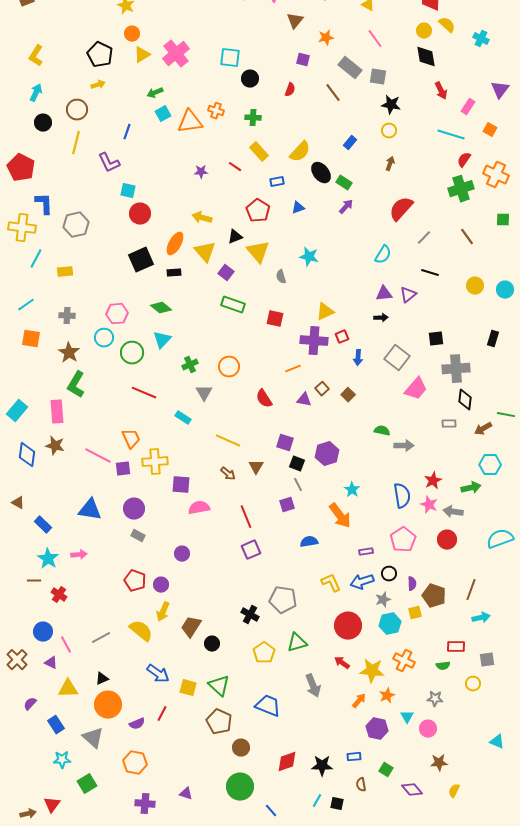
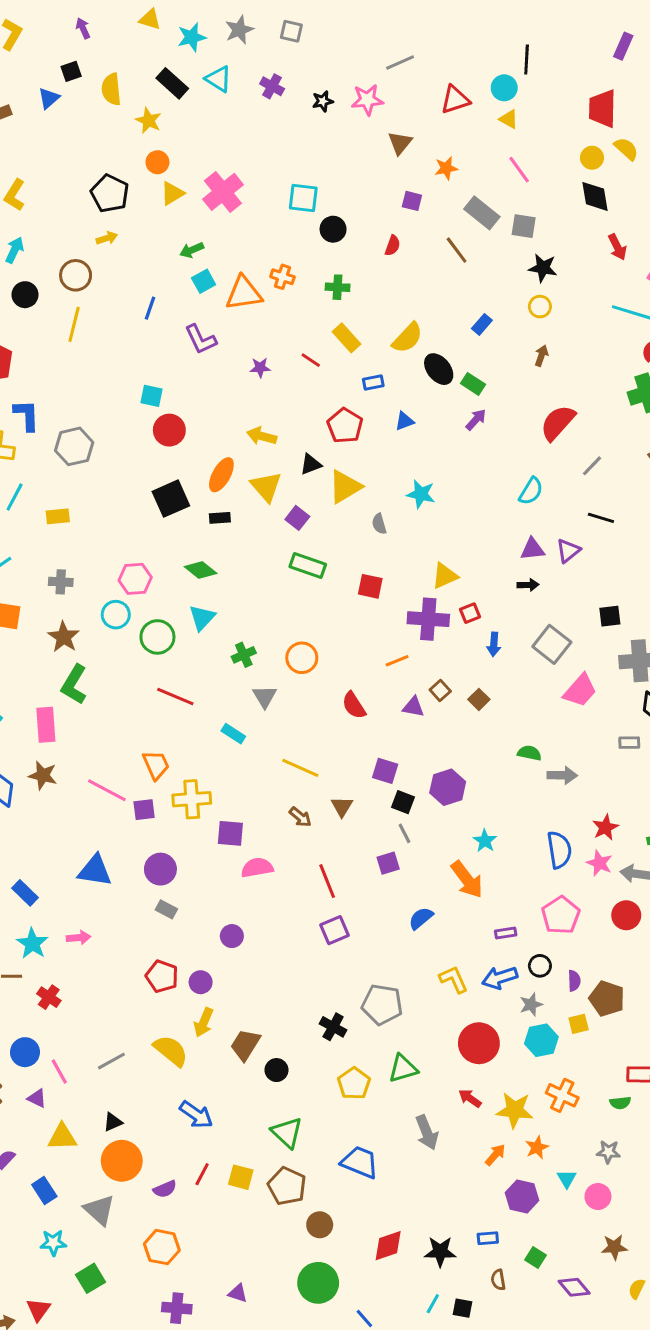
purple L-shape: (109, 163) -> (201, 339), moved
yellow triangle: (258, 252) -> (345, 487), turned 40
blue semicircle: (309, 542) -> (421, 918), turned -30
yellow square: (188, 688) -> (241, 1177), moved

